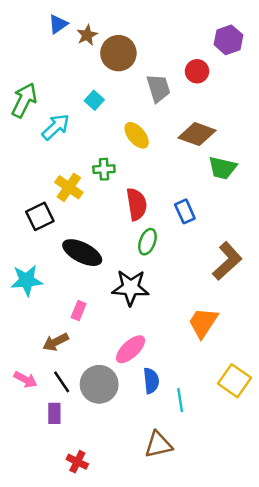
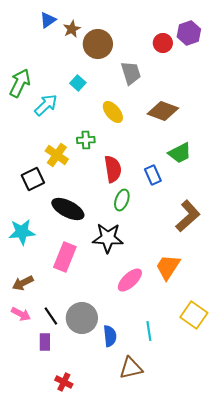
red circle: (197, 71) -> (163, 43), moved
green trapezoid: (222, 168) -> (180, 153), moved, turned -40
pink rectangle: (79, 311) -> (65, 257), size x1.8
brown arrow: (56, 342) -> (23, 283), moved
pink ellipse: (131, 349) -> (130, 280), moved
blue semicircle: (151, 381) -> (110, 336), moved

